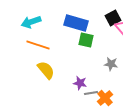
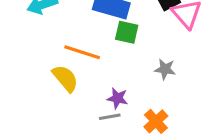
orange line: (38, 45) -> (82, 52), moved
gray line: (91, 93) -> (110, 117), moved

